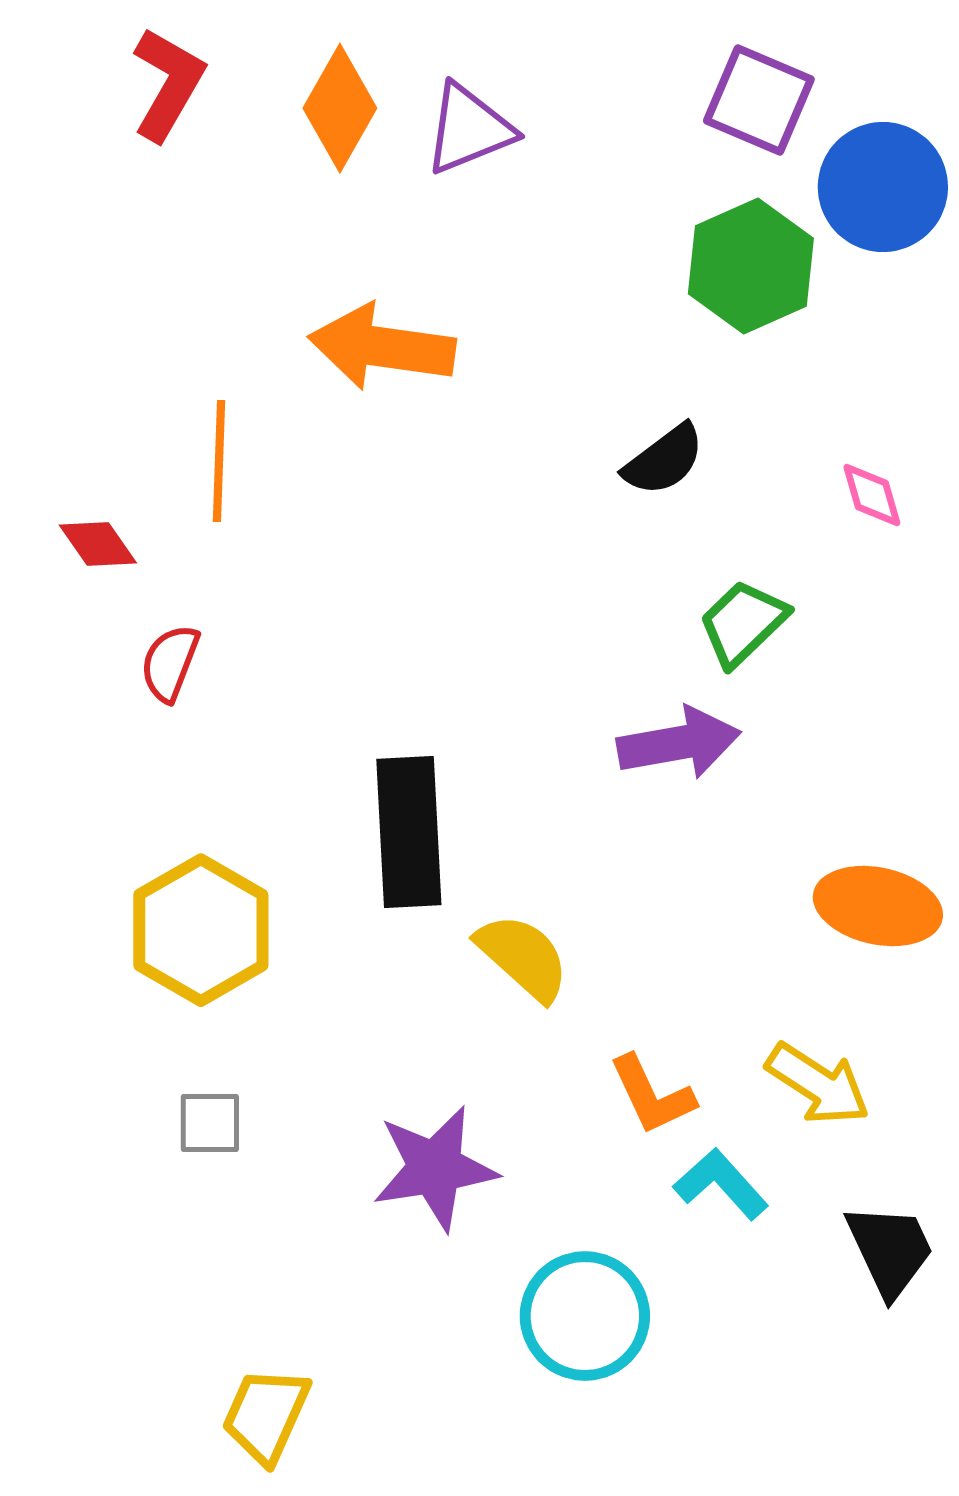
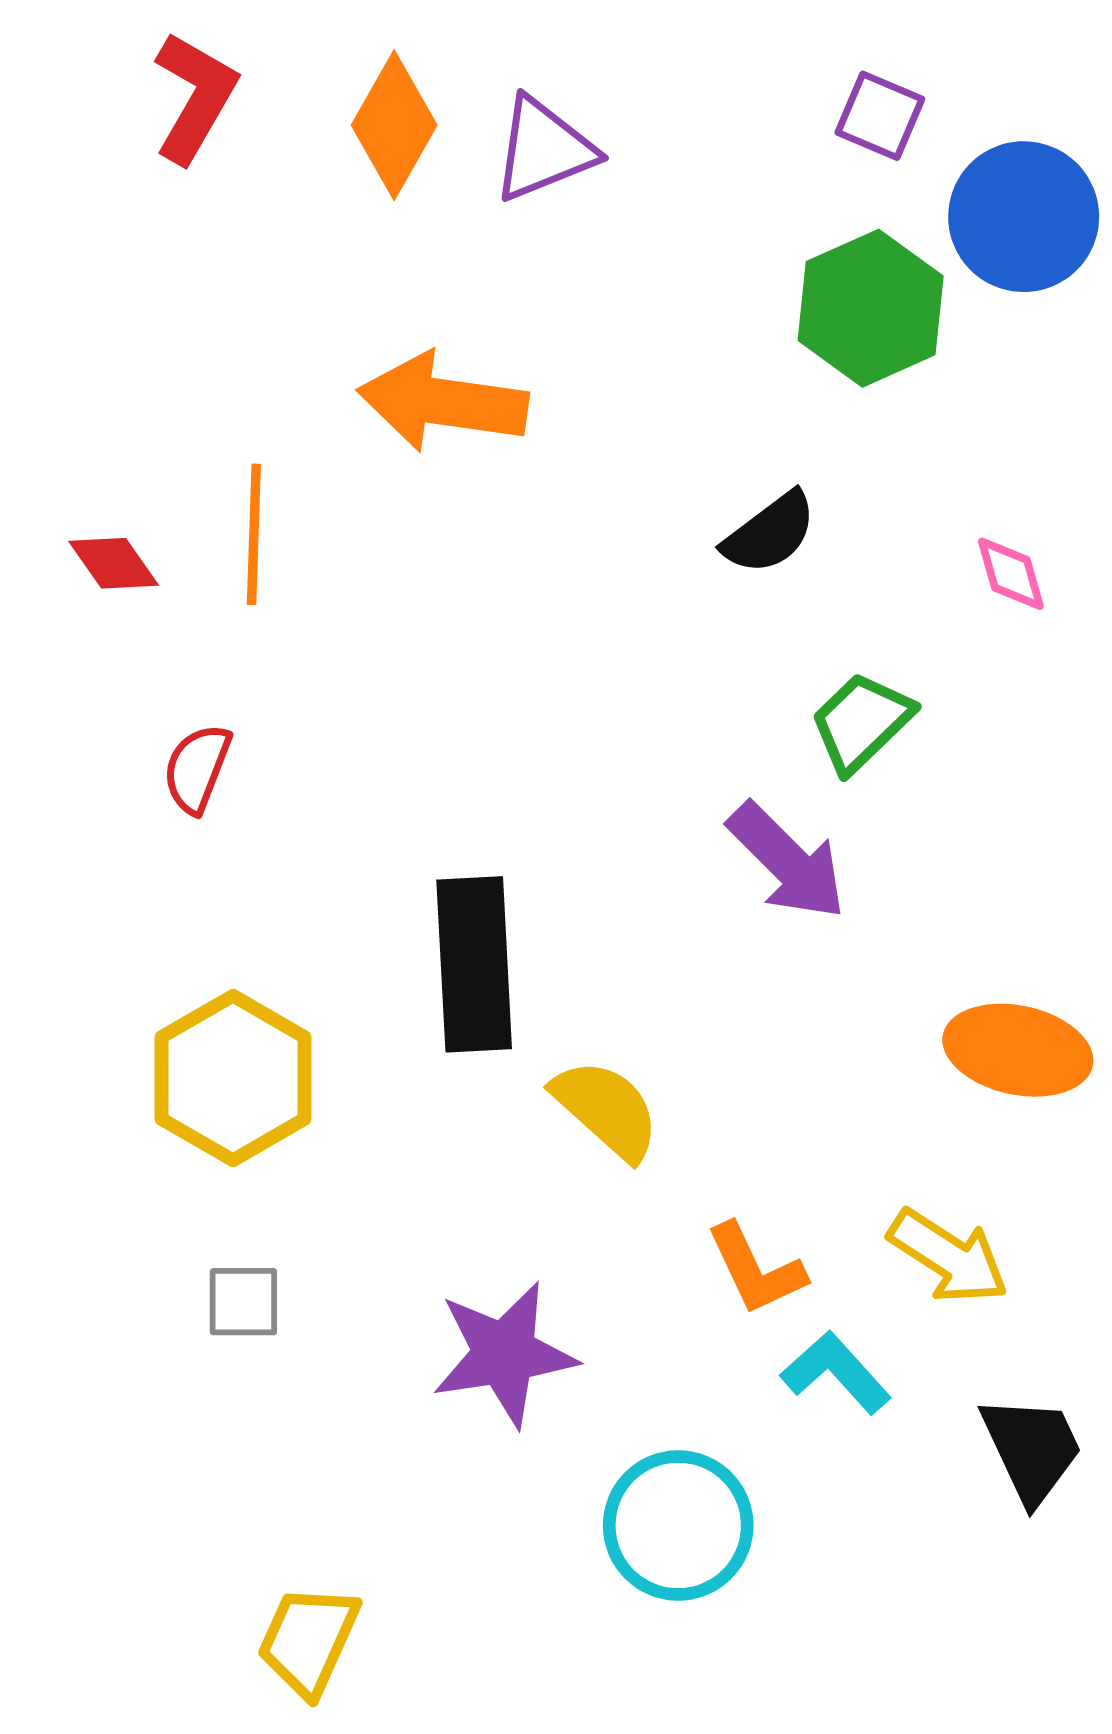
purple square: (759, 100) -> (880, 116), size x0.7
red diamond: (98, 544) -> (114, 563), moved
purple arrow: (679, 743) -> (787, 861), turned 55

